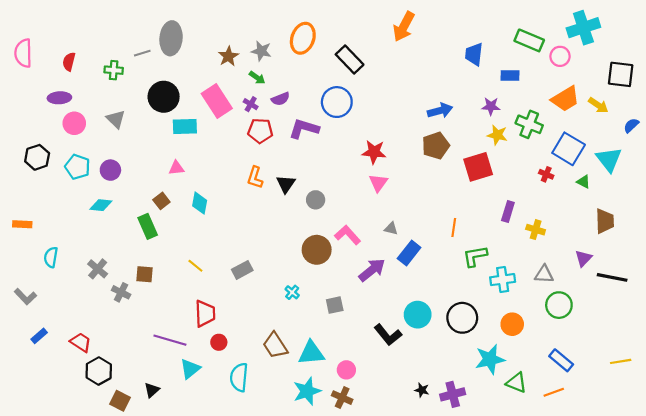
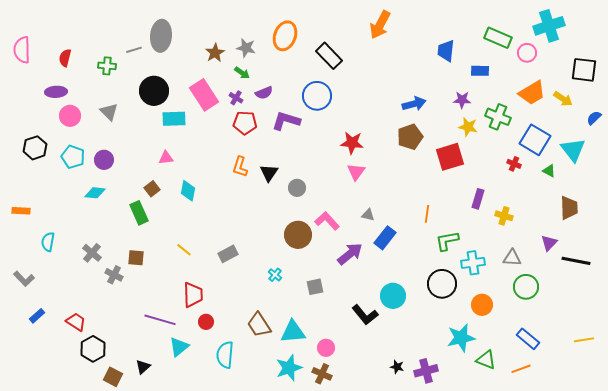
black circle: (462, 318) -> (442, 284), moved

